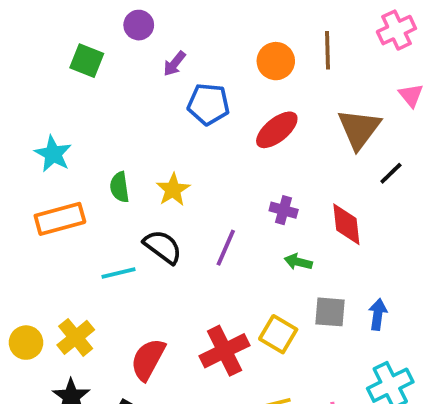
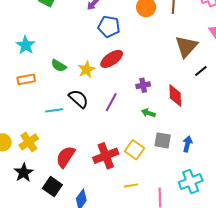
red ellipse: (277, 130) -> (112, 59), moved
green semicircle: (120, 187) -> (59, 66), turned -56
purple cross: (284, 210) -> (143, 85), turned -32
orange rectangle: (60, 219) -> (26, 79), size x0.7

